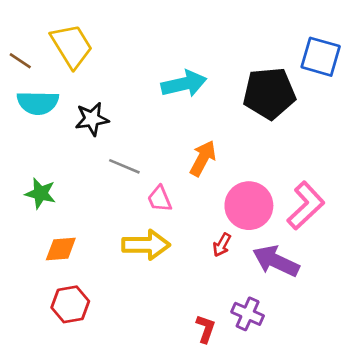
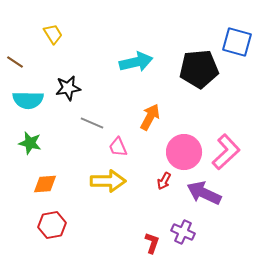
yellow trapezoid: (72, 46) -> (53, 34), size x0.6
brown line: (20, 61) -> (15, 62), moved
cyan semicircle: (38, 103) -> (28, 100), moved

